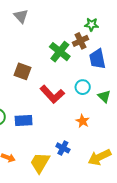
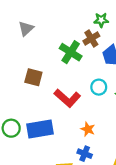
gray triangle: (21, 16) -> (26, 29), moved, turned 35
blue rectangle: (24, 121) -> (40, 129), size x1.4
orange star: (83, 121) -> (88, 129), moved

